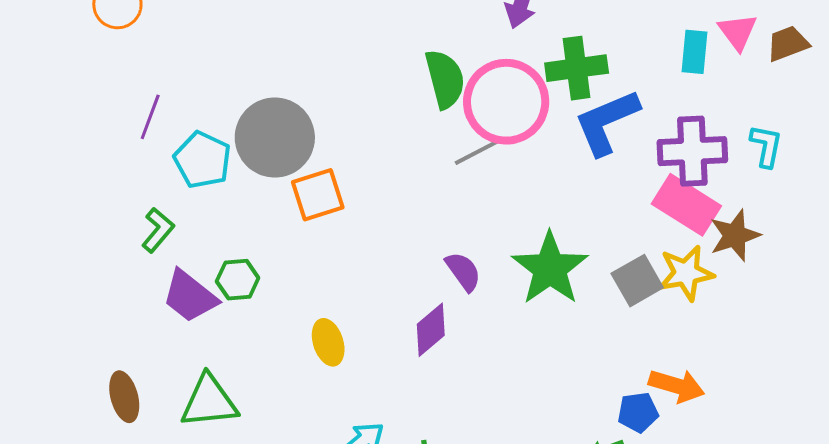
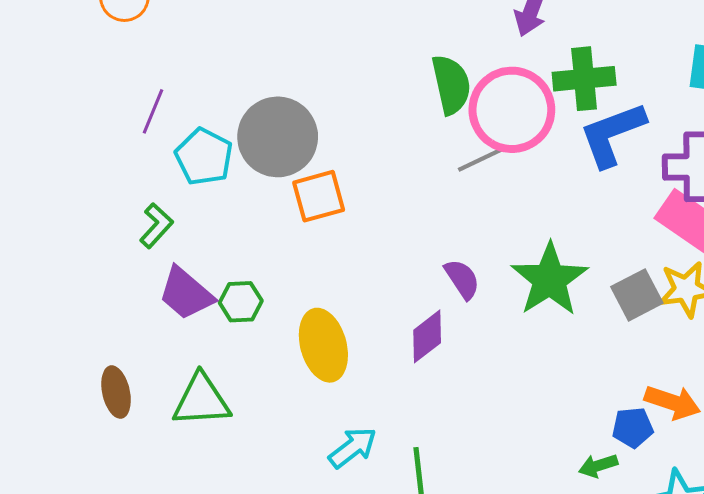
green hexagon: (238, 280) -> (241, 302), moved
yellow ellipse: (328, 342) -> (323, 345), size x1.5

